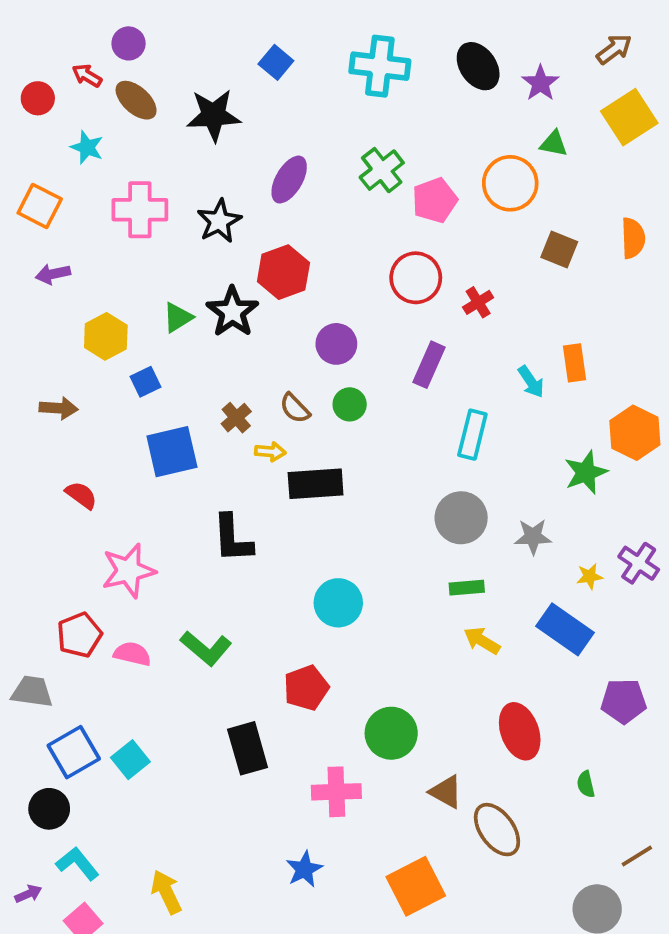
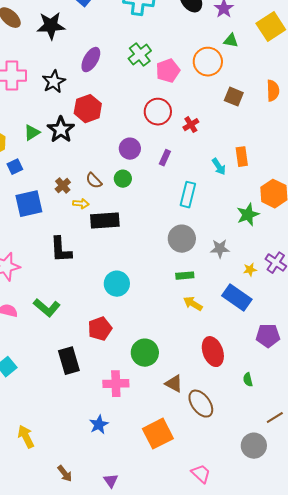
purple circle: (336, 344) -> (130, 149), moved
purple rectangle: (429, 365) -> (165, 158), size x0.7

